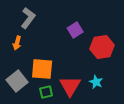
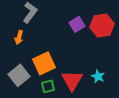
red hexagon: (102, 47) -> (102, 25), moved
orange square: (42, 69) -> (44, 63), turned -30

